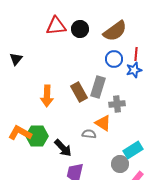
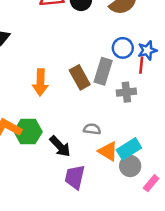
red line: (136, 54) -> (141, 65), moved
blue circle: (114, 59) -> (123, 48), moved
orange triangle: (103, 123) -> (108, 151), moved
cyan rectangle: (133, 150) -> (129, 149), moved

